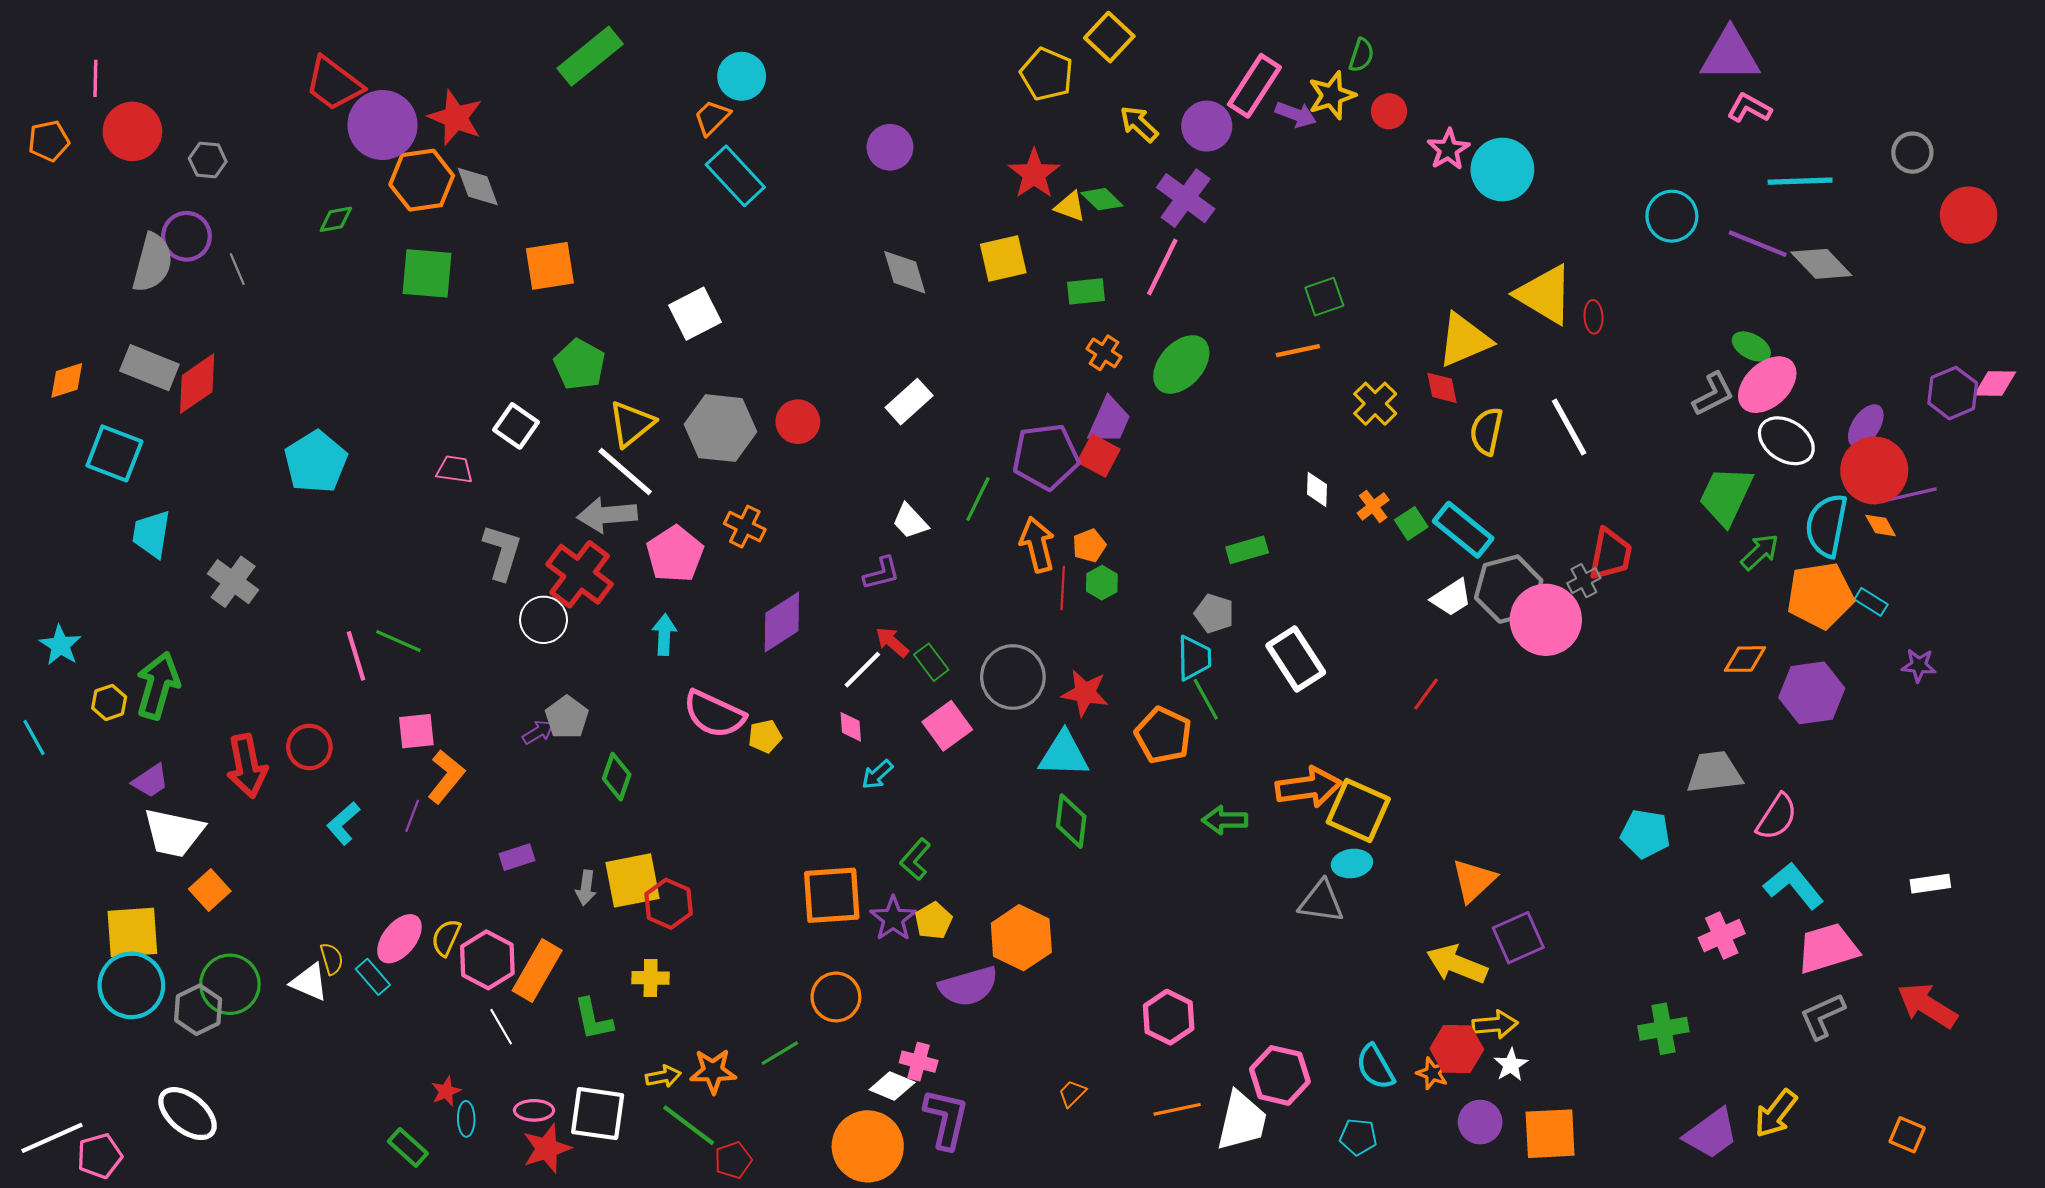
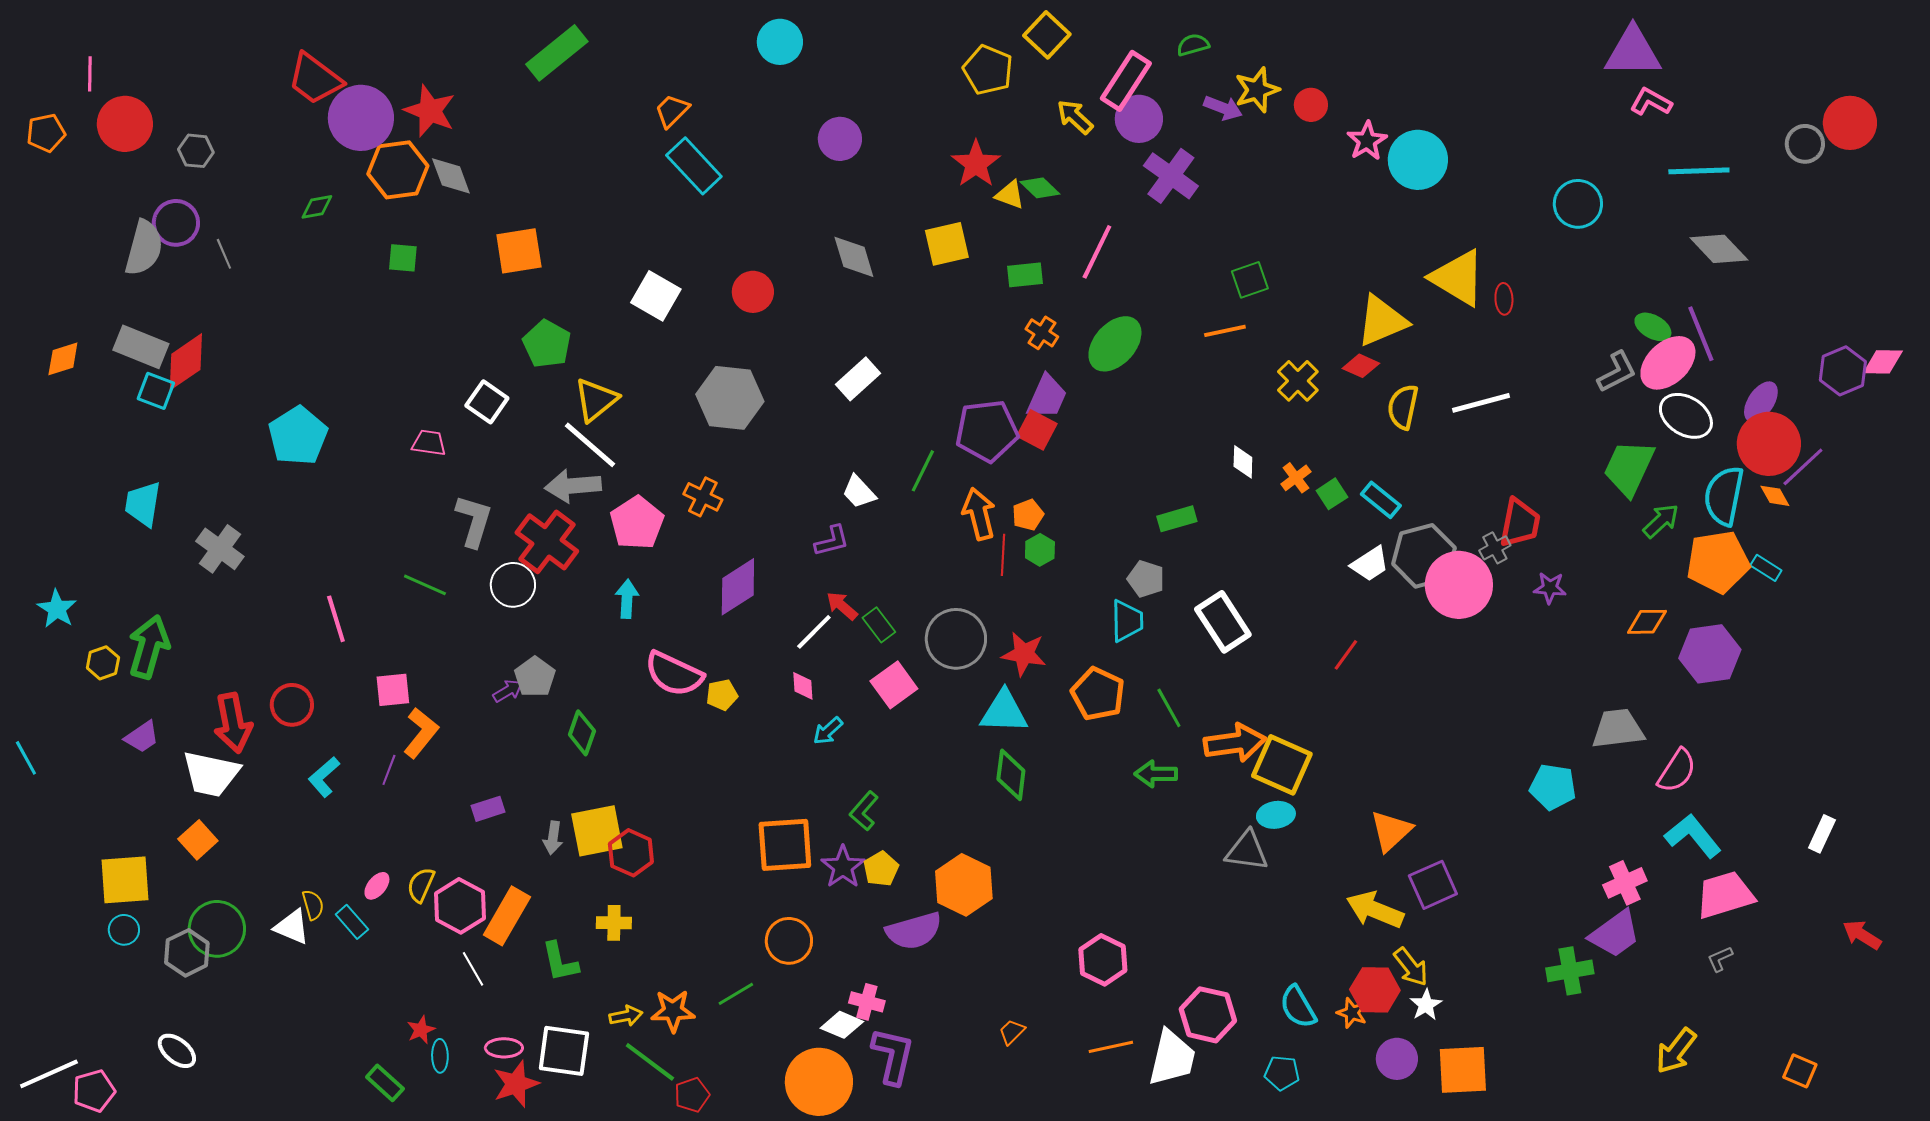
green semicircle: (1361, 55) -> (1193, 45), moved, turned -124
cyan circle: (742, 76) -> (780, 42), moved
pink rectangle: (1254, 86) -> (1126, 81), moved
purple cross: (1186, 198) -> (1171, 176), moved
red circle: (1969, 215) -> (1850, 123), moved
purple line: (1758, 244) -> (1701, 334), moved, turned 46
green square: (427, 273) -> (403, 258), size x0.6
white square: (695, 314) -> (656, 296), turned -33
red diamond: (1442, 388) -> (1361, 366), turned -54
red circle: (798, 422) -> (753, 292), moved
white line: (1569, 427) -> (1481, 403), turned -76
gray hexagon: (720, 428) -> (730, 398), moved
cyan square: (114, 453) -> (156, 391), moved, size x0.7
purple line: (1910, 495) -> (1803, 467), turned -30
cyan rectangle: (1463, 530) -> (1381, 500), size x0.7
green line: (398, 641) -> (425, 585), moved
purple star: (1919, 665) -> (1550, 588), moved
green line: (1206, 699) -> (1169, 708), moved
cyan line: (34, 737) -> (26, 758), moved
white trapezoid: (174, 833) -> (211, 774), moved
white rectangle: (1930, 884) -> (1822, 834), turned -57
pink ellipse: (399, 939) -> (377, 886), size x0.6
cyan circle: (131, 985) -> (124, 930), size x0.5
red arrow: (1927, 1005) -> (1862, 935), moved, size x0.7
gray L-shape: (1822, 1016) -> (1720, 959), size x0.6
yellow arrow: (1495, 1025) -> (1411, 967), turned 57
white ellipse: (188, 1114) -> (177, 1051), size x0.7
purple trapezoid: (1711, 1134) -> (1615, 934), moved

